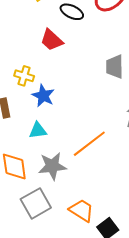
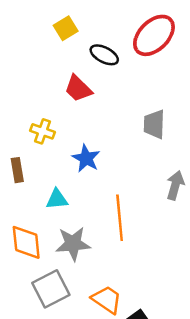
blue star: (43, 96) -> (86, 158), moved
orange line: (89, 144) -> (120, 218), turned -60

